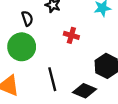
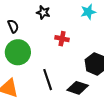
black semicircle: (27, 18) -> (13, 26), moved

